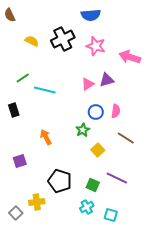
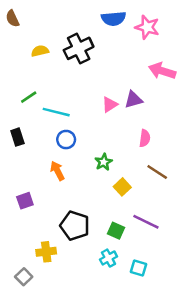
yellow semicircle: (32, 41) -> (40, 51), turned -40
pink star: (96, 46) -> (147, 27), moved
blue circle: (96, 112) -> (66, 140), moved
gray square: (16, 213) -> (24, 277), moved

